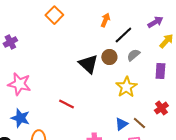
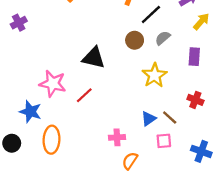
black triangle: (88, 64) -> (94, 58), moved, turned -30
pink star: (19, 84) -> (53, 84), moved
red line: (66, 104) -> (84, 95), turned -70
red cross: (161, 108) -> (195, 100), turned -32

